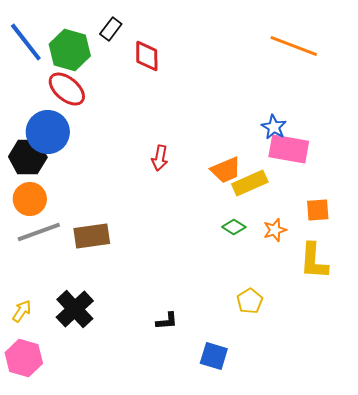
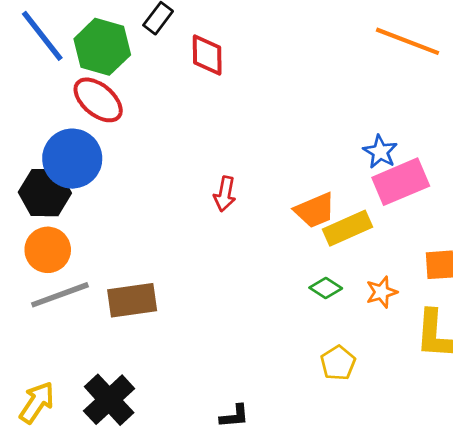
pink rectangle: (289, 149) -> (401, 182), turned -33
yellow pentagon: (250, 301) -> (338, 363), moved
yellow arrow: (22, 311) -> (37, 402), size x1.4

